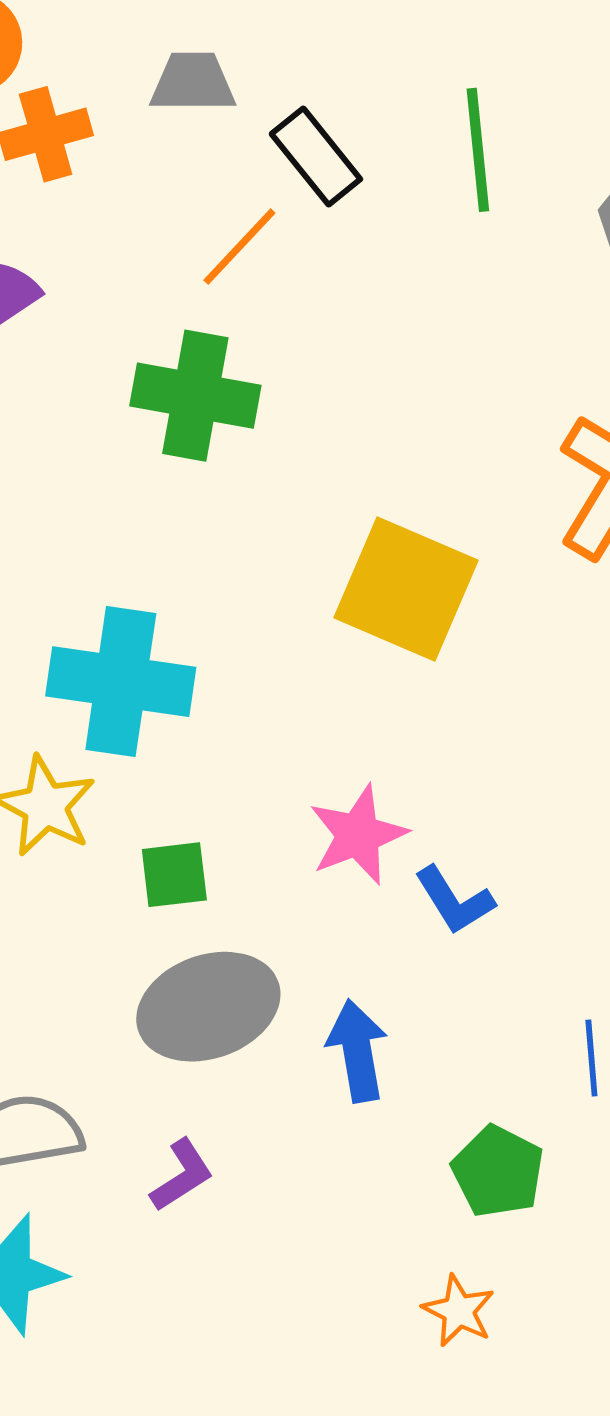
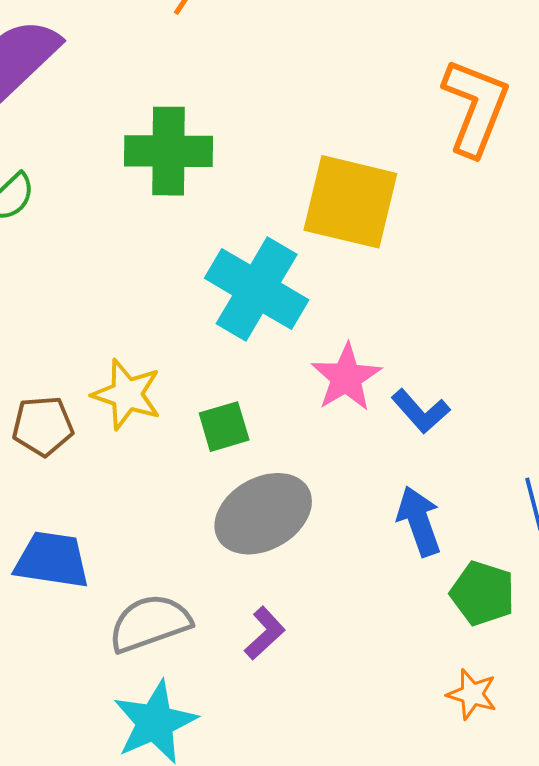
green cross: (195, 396) -> (168, 151), moved
cyan cross: (121, 682) -> (257, 289), moved, turned 32
blue arrow: (357, 1051) -> (419, 521), moved

